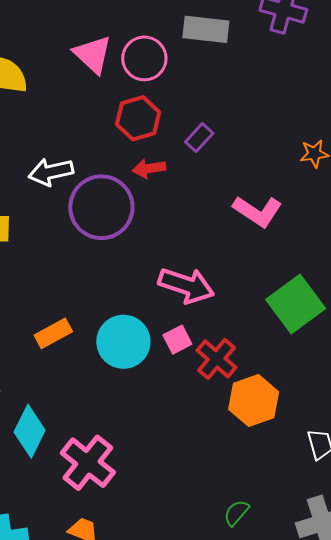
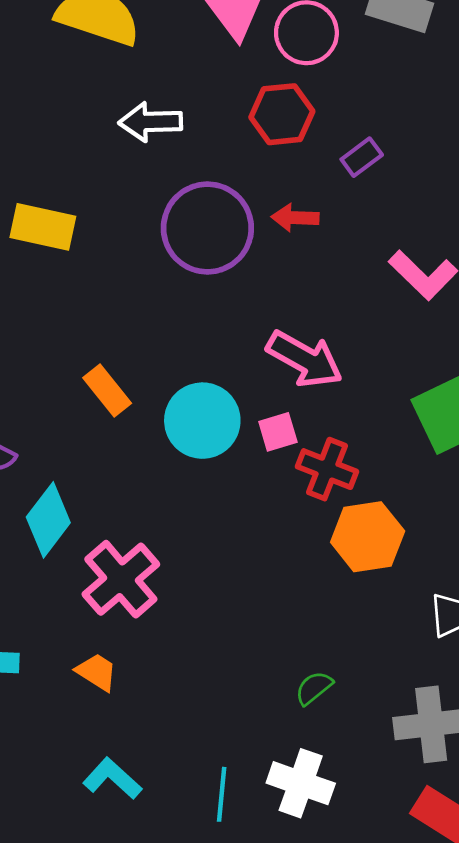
red arrow: (149, 169) -> (295, 218), moved
white arrow: (51, 172) -> (151, 122), moved
orange rectangle: (53, 333) -> (107, 390), turned 69
red cross: (216, 359) -> (327, 469), turned -30

